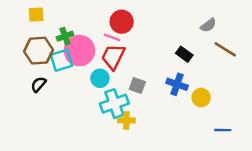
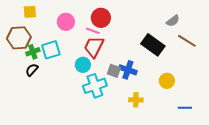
green cross: (65, 36) -> (33, 52), moved
brown hexagon: (39, 51) -> (19, 38), moved
pink circle: (79, 51) -> (66, 22), moved, size x0.7
black rectangle: (184, 54) -> (153, 45), size x1.6
blue cross: (177, 84) -> (128, 70), moved
yellow cross: (126, 120) -> (136, 100), moved

